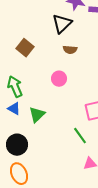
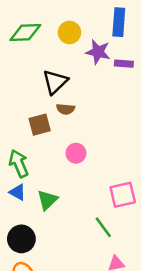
black triangle: (62, 24) -> (55, 82), moved
brown square: (25, 48) -> (40, 125), moved, turned 36
brown semicircle: (70, 50) -> (66, 109), moved

